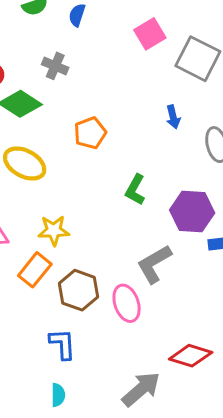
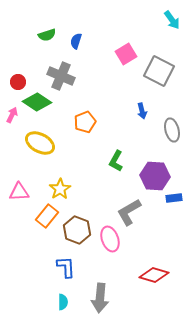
gray cross: (55, 66) -> (61, 76), size x1.5
yellow star: (54, 230) -> (60, 189), turned -30
gray arrow: (141, 389) -> (100, 298), moved, turned 136

